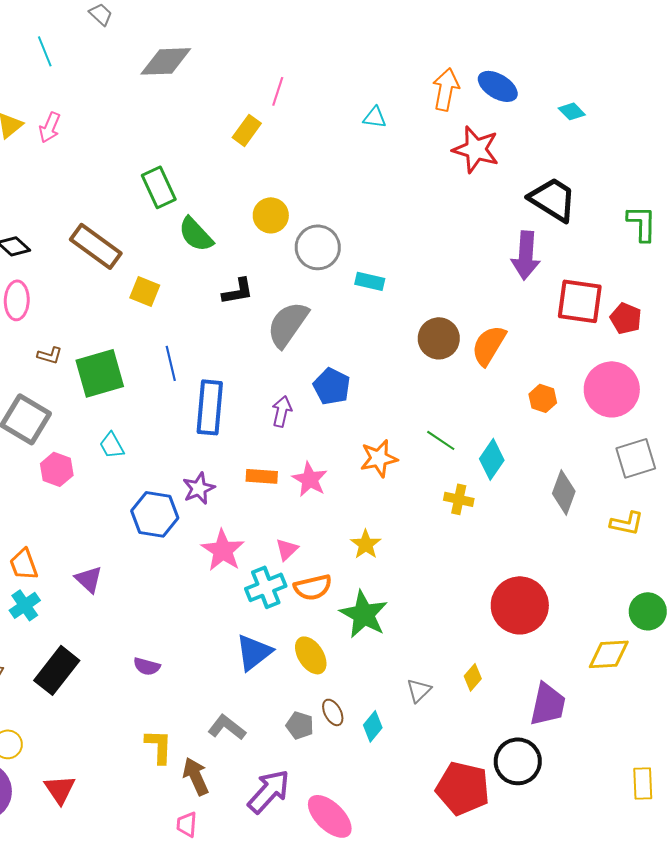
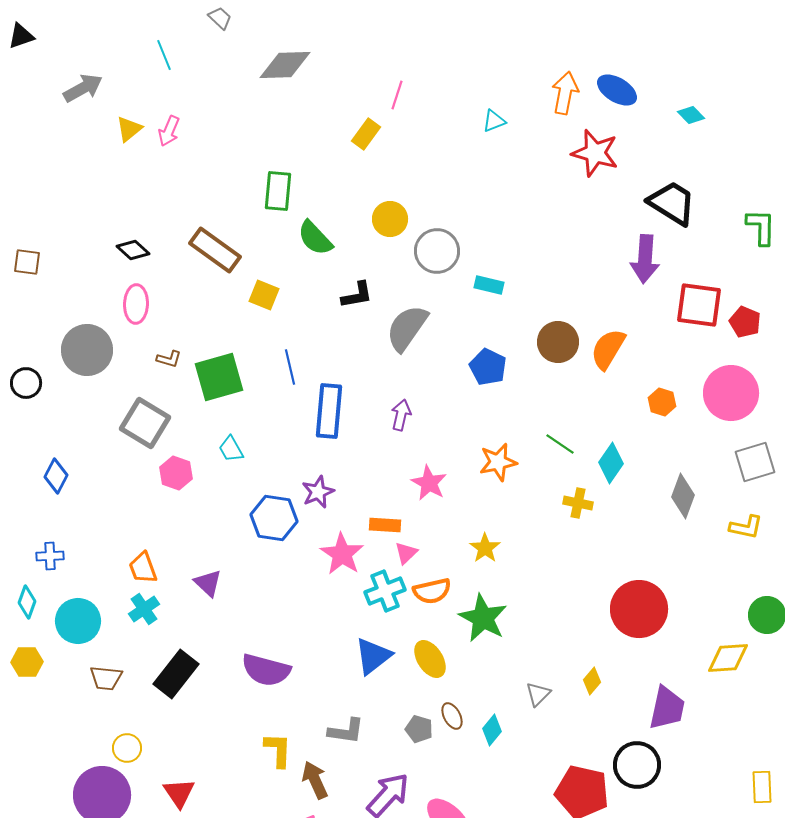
cyan triangle: (375, 117) -> (494, 121), turned -30
green rectangle: (159, 187) -> (278, 191), turned 30
blue pentagon: (332, 386) -> (488, 367), moved
orange rectangle: (262, 476) -> (385, 525), moved
purple semicircle: (147, 666) -> (266, 670), size x1.8
gray L-shape: (227, 727) -> (346, 731), turned 150

